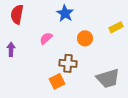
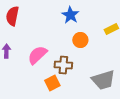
blue star: (65, 13) -> (70, 15), moved
pink semicircle: (46, 38) -> (37, 55), moved, size x1.5

